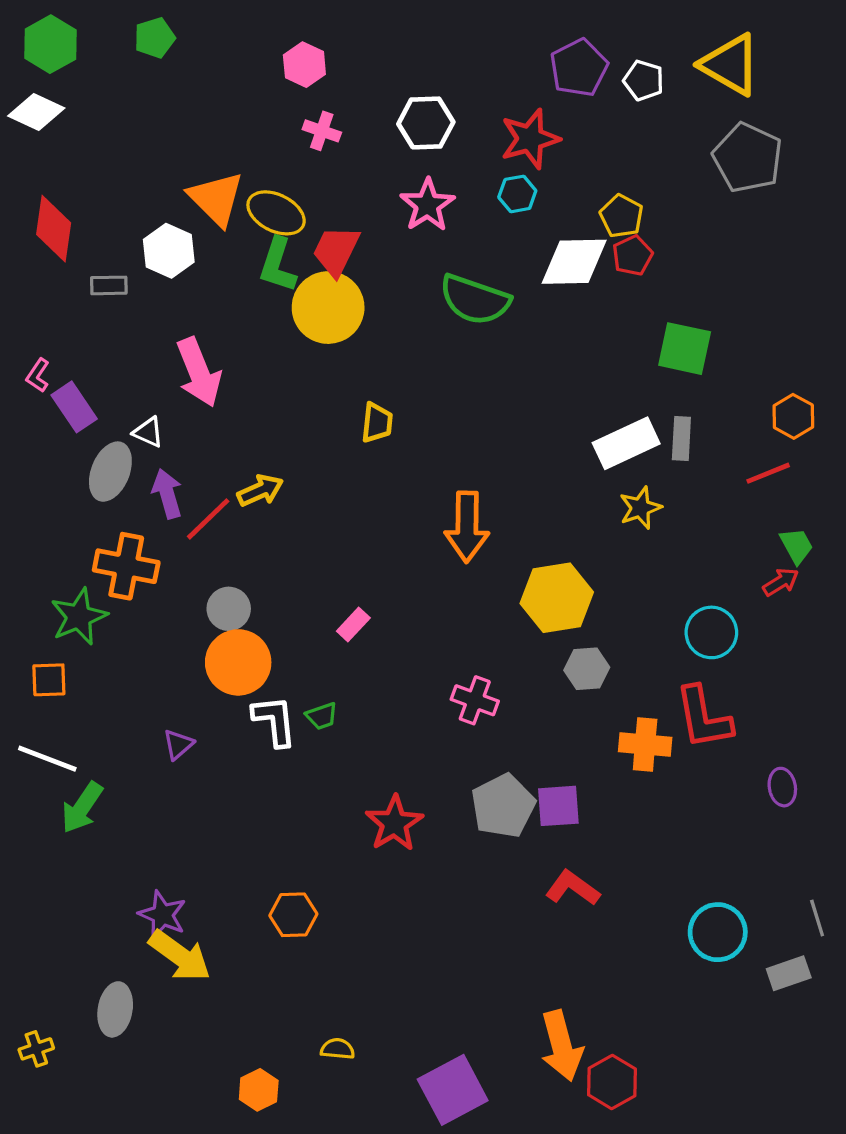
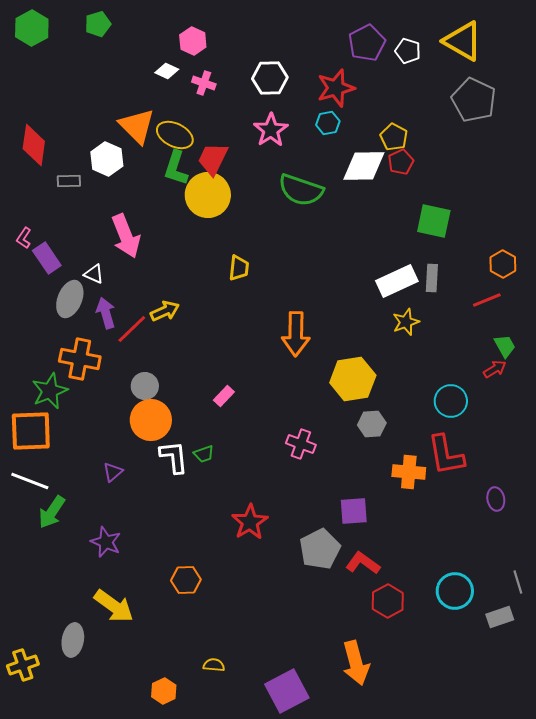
white diamond: (36, 112) -> (167, 71), moved, size x0.7
orange square: (49, 680) -> (31, 431), size x1.8
gray pentagon: (503, 806) -> (320, 549), moved
purple star: (162, 915) -> (106, 542), moved
yellow cross: (36, 1049) -> (23, 665), size x1.4
red hexagon: (612, 1082) -> (388, 601), moved

